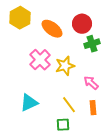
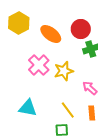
cyan triangle: (29, 103) -> (28, 108), turned 36

